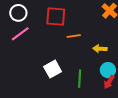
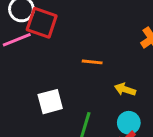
red square: (56, 17) -> (42, 23), moved

